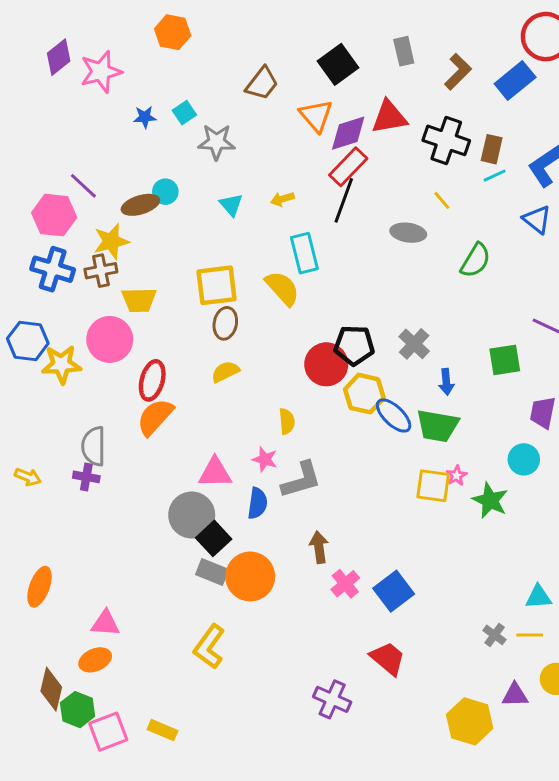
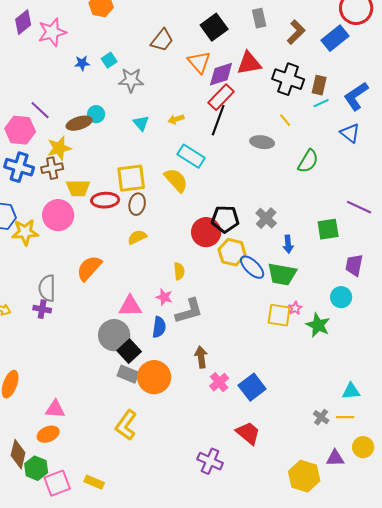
cyan rectangle: (304, 253) -> (191, 156), turned -44
red ellipse: (152, 380) -> (105, 200), moved, turned 72

